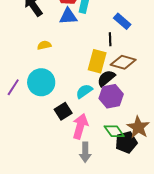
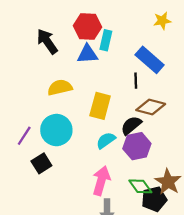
blue rectangle: (122, 21) -> (150, 60), size x1.4
yellow semicircle: (44, 45) -> (60, 87), size x1.5
yellow rectangle: (97, 61) -> (100, 106), moved
black square: (63, 111) -> (41, 163), moved

